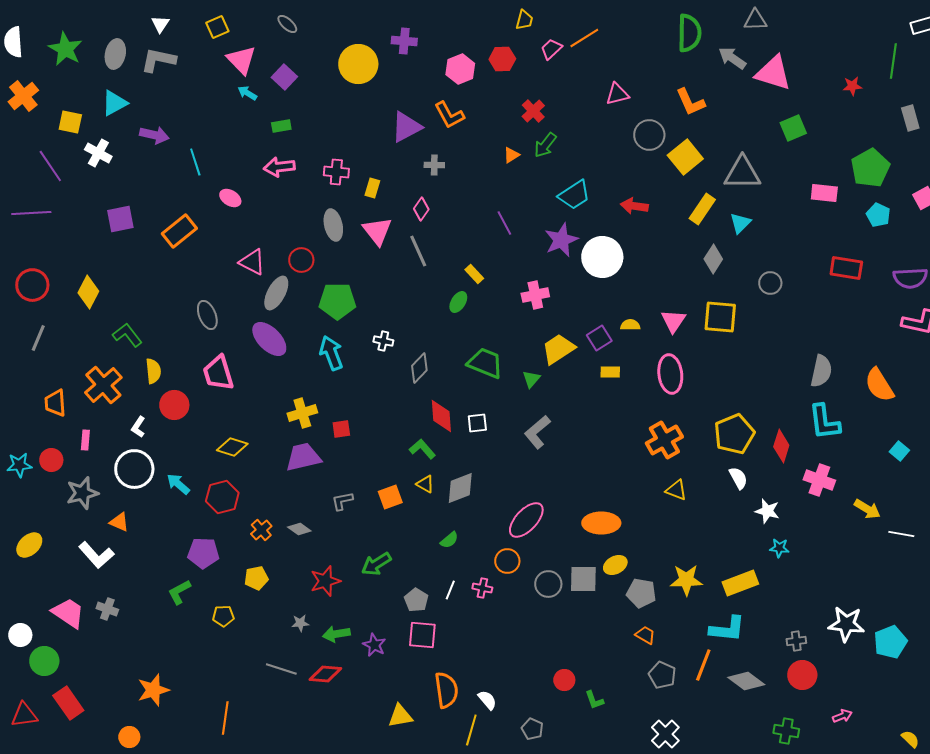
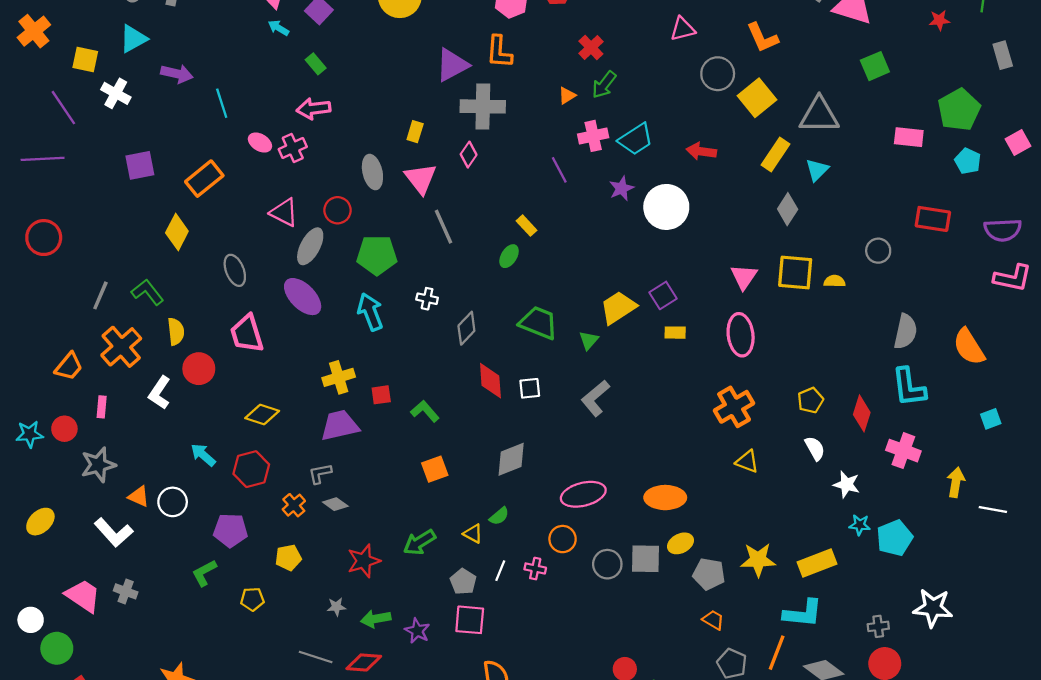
orange L-shape: (449, 115) -> (499, 52), turned 32
green rectangle: (281, 126) -> (316, 64), turned 60
gray cross: (434, 165) -> (483, 106), size x2.0
pink cross: (336, 172) -> (293, 148), moved, turned -30
purple star: (561, 240) -> (622, 188), size x0.7
gray line: (418, 251) -> (443, 227), moved
gray circle: (770, 283) -> (878, 251), moved
yellow diamond: (88, 292) -> (177, 232), moved
pink cross: (535, 295) -> (593, 136), moved
yellow semicircle: (630, 325) -> (835, 281), moved
gray line: (38, 338) -> (100, 295), moved
orange trapezoid: (55, 403) -> (69, 366), turned -136
white L-shape: (138, 427) -> (159, 393), size x1.4
yellow pentagon: (734, 434) -> (810, 400), size x0.6
green L-shape: (422, 449) -> (425, 411), moved
cyan square: (899, 451) -> (991, 419), turned 30
white circle: (134, 469) -> (173, 502), moved, size x0.7
yellow triangle: (425, 484) -> (473, 534), moved
gray L-shape: (342, 501) -> (320, 473), moved
yellow arrow: (867, 509) -> (956, 482), turned -112
pink ellipse: (526, 520) -> (583, 494), turned 33
cyan pentagon: (890, 642) -> (895, 538), moved

